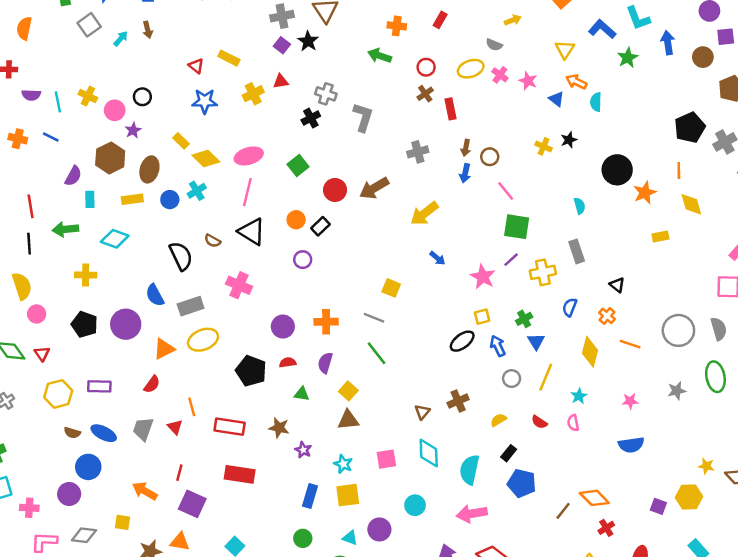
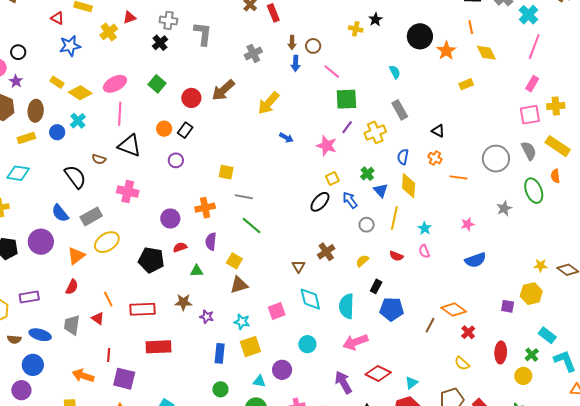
yellow square: (391, 288) -> (226, 172), moved
yellow diamond: (590, 352) -> (409, 186), moved

